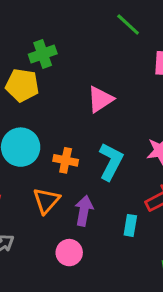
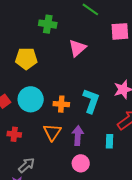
green cross: (43, 54) -> (48, 24), moved, turned 36
pink triangle: (100, 99) -> (77, 48), moved
pink circle: (69, 253) -> (81, 163), moved

